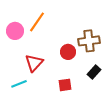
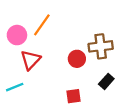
red triangle: (34, 63) -> (31, 60), moved
cyan line: (19, 84) -> (15, 87), moved

